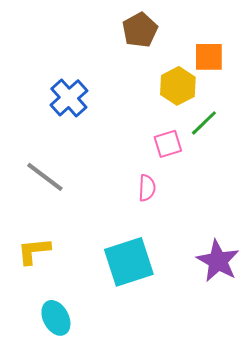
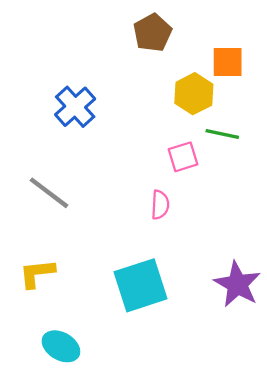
green line: (204, 123) -> (222, 134), turned 56
cyan ellipse: (56, 318) -> (61, 346), turned -32

